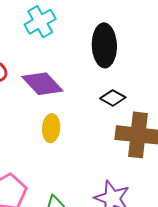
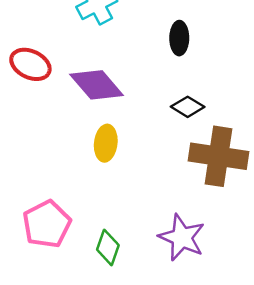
black ellipse: (104, 45) -> (179, 38), size x0.6

